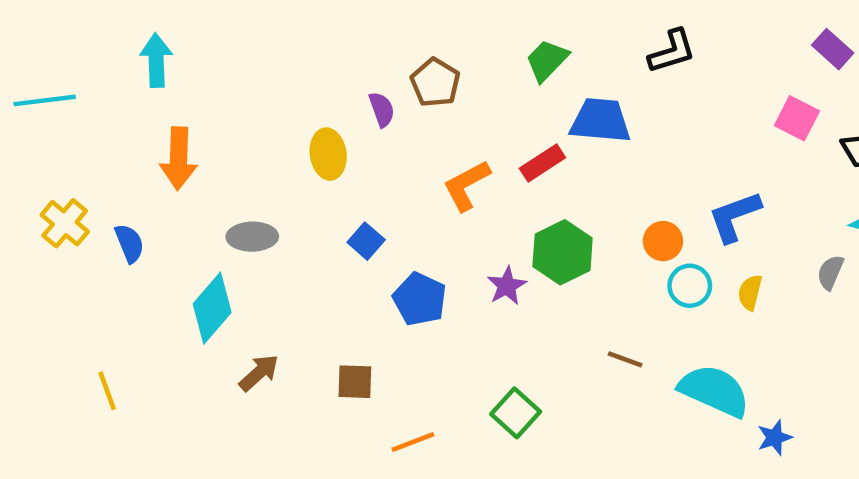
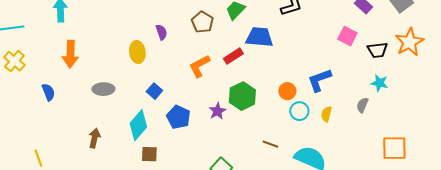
brown pentagon: (435, 83) -> (202, 22), moved
yellow cross: (65, 223) -> (14, 61), moved
cyan diamond: (212, 308) -> (138, 125), moved
brown arrow: (259, 373) -> (94, 138), moved, turned -36

